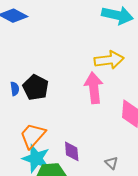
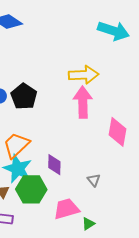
yellow arrow: (109, 60) -> (84, 75), moved

